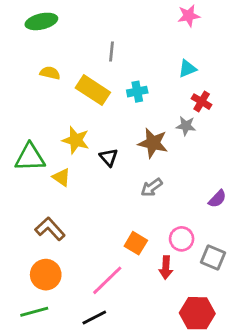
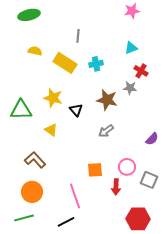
yellow triangle: (61, 177) -> (51, 130), moved
orange square: (136, 243) -> (95, 170), turned -35
pink line: (107, 280) -> (75, 196), turned -65

